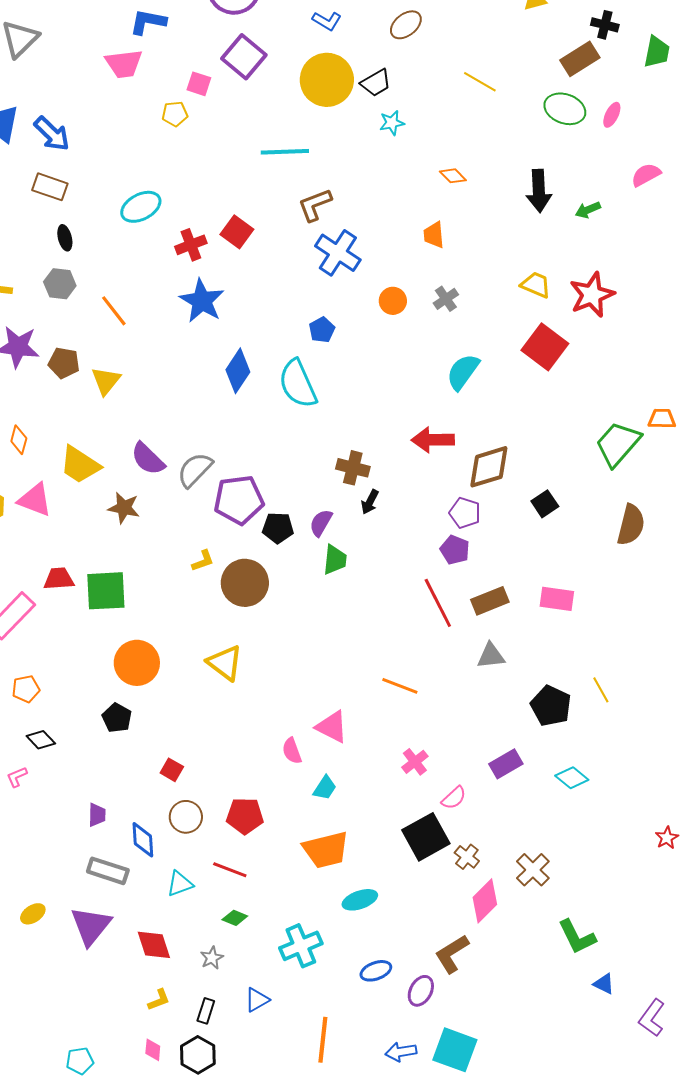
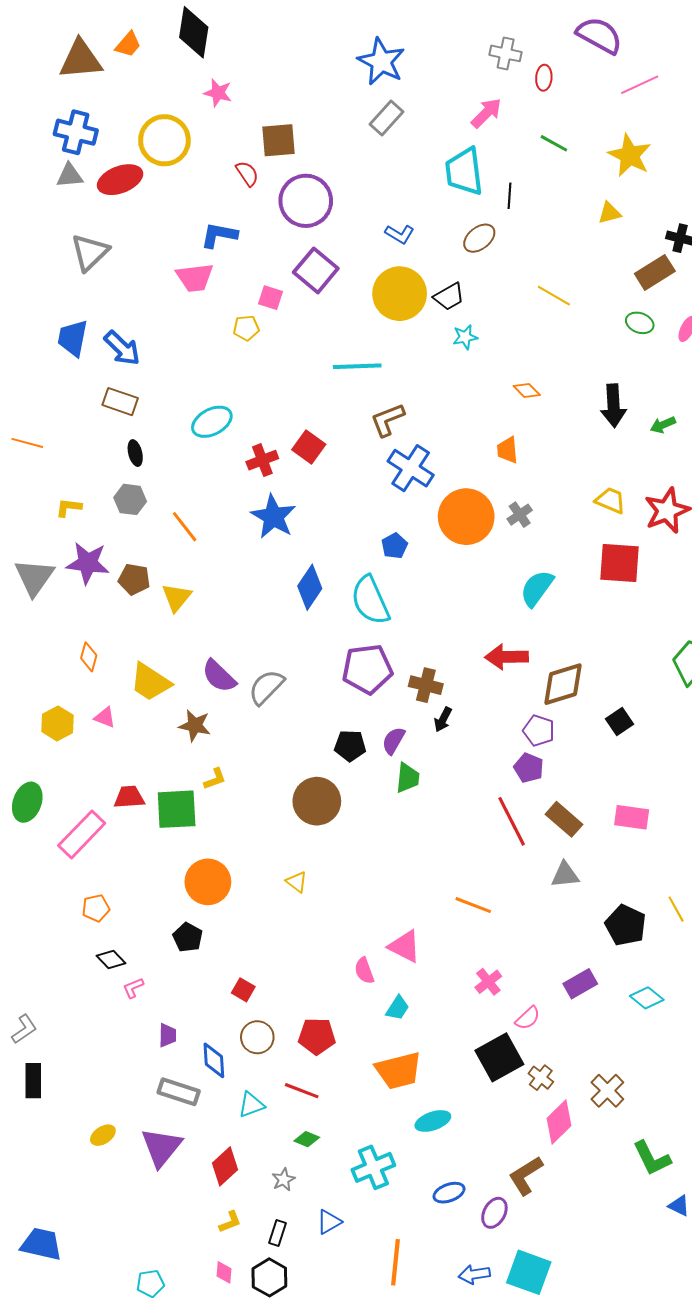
green ellipse: (565, 109) -> (640, 323), size x0.7
orange circle: (393, 301) -> (466, 517), size x2.0
red square: (545, 347) -> (620, 563), turned -33
pink triangle: (35, 500) -> (105, 717), size x0.6
purple pentagon: (239, 500) -> (367, 669), moved
yellow L-shape: (203, 561) -> (215, 779), moved
brown rectangle: (490, 601) -> (564, 819), turned 63
yellow triangle: (225, 663) -> (297, 882), size x0.6
pink L-shape: (17, 777) -> (133, 988), moved
red diamond: (154, 945) -> (225, 1166), turned 66

